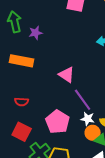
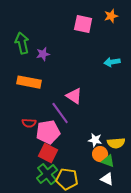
purple line: (83, 100) -> (60, 113), moved
pink pentagon: (58, 122) -> (48, 132), moved, turned 30
red square: (22, 132) -> (48, 153), moved

